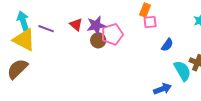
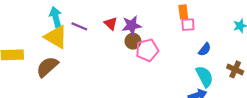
orange rectangle: (145, 10) -> (183, 12), turned -32
pink pentagon: (112, 34) -> (147, 50), moved
cyan semicircle: (182, 71) -> (205, 77), moved

